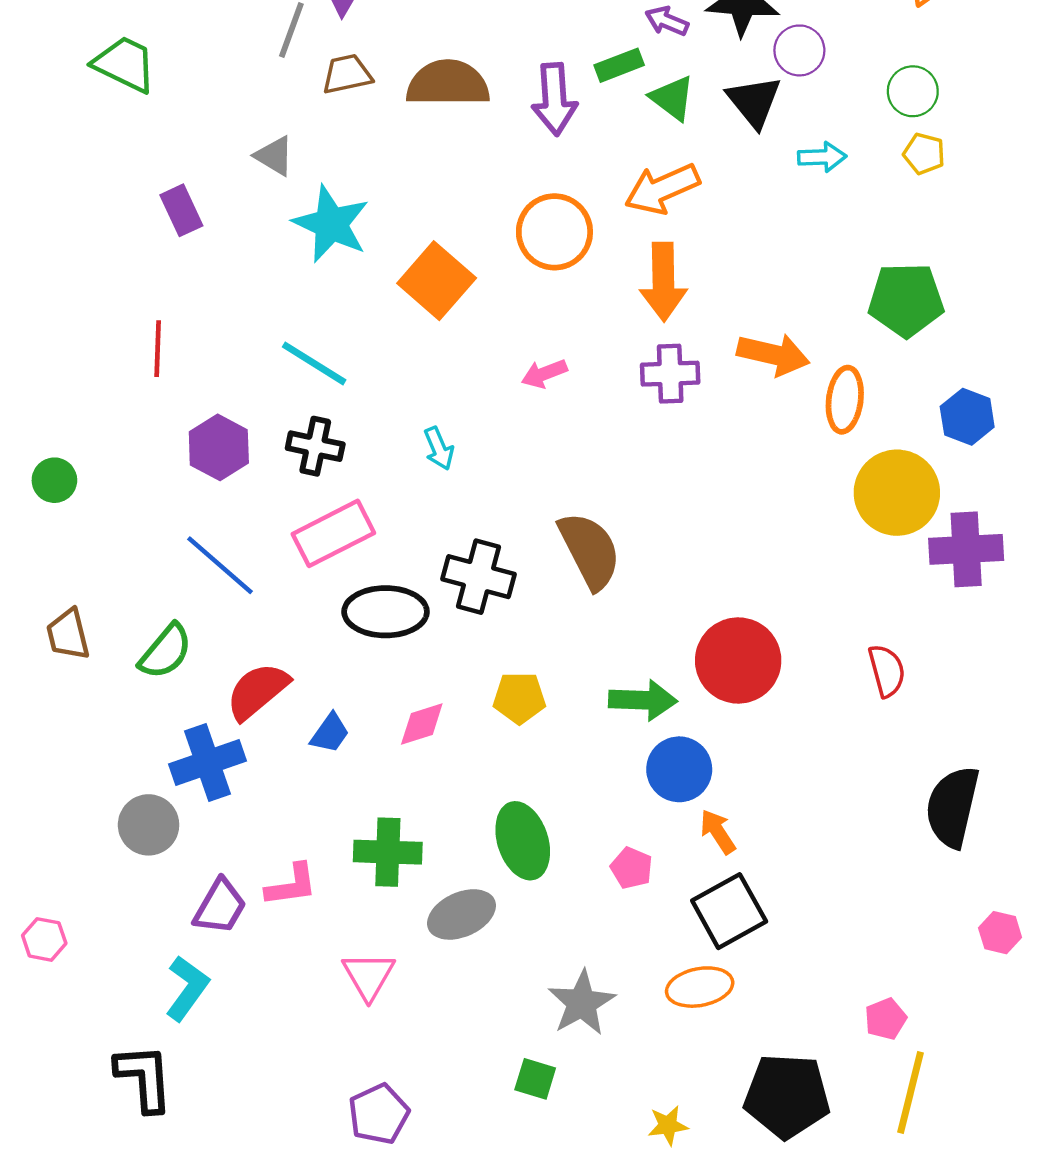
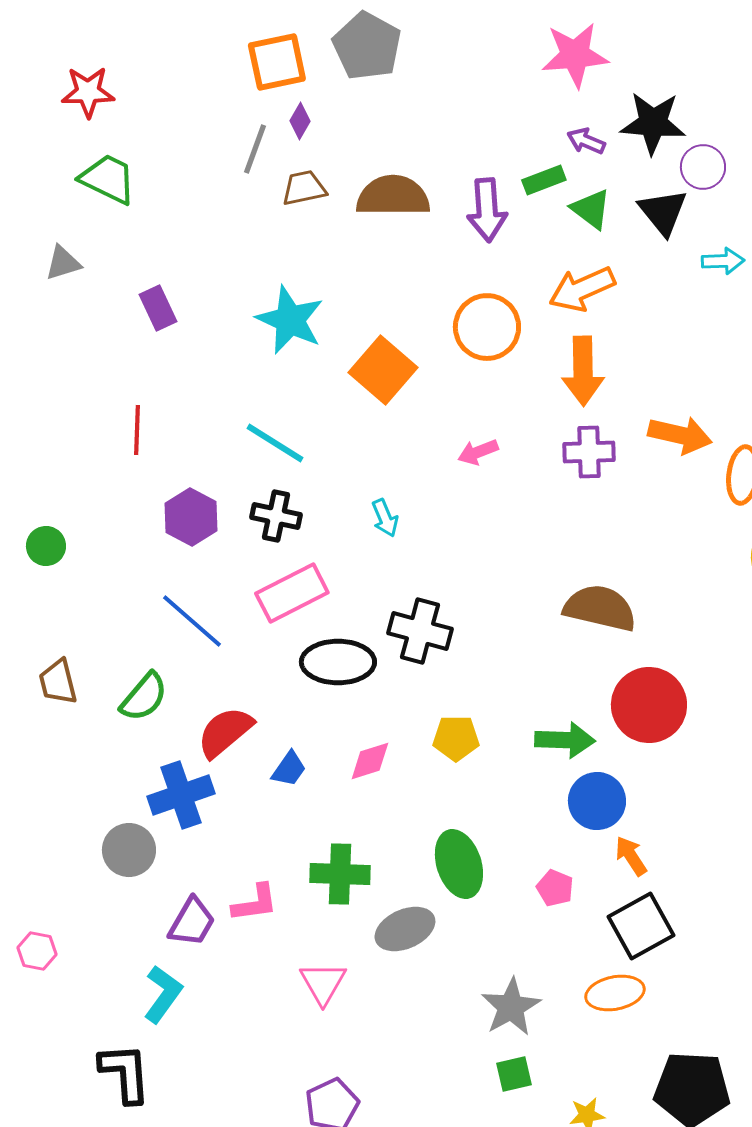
gray triangle: (274, 156) -> (63, 263), moved, turned -48
brown semicircle: (590, 550) -> (600, 608), moved, turned -50
green square: (535, 1079) -> (514, 1074), moved, turned -30

